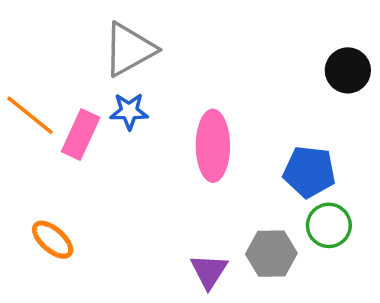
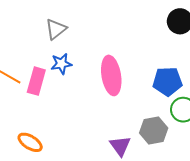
gray triangle: (129, 49) -> (56, 29), size x0.7

